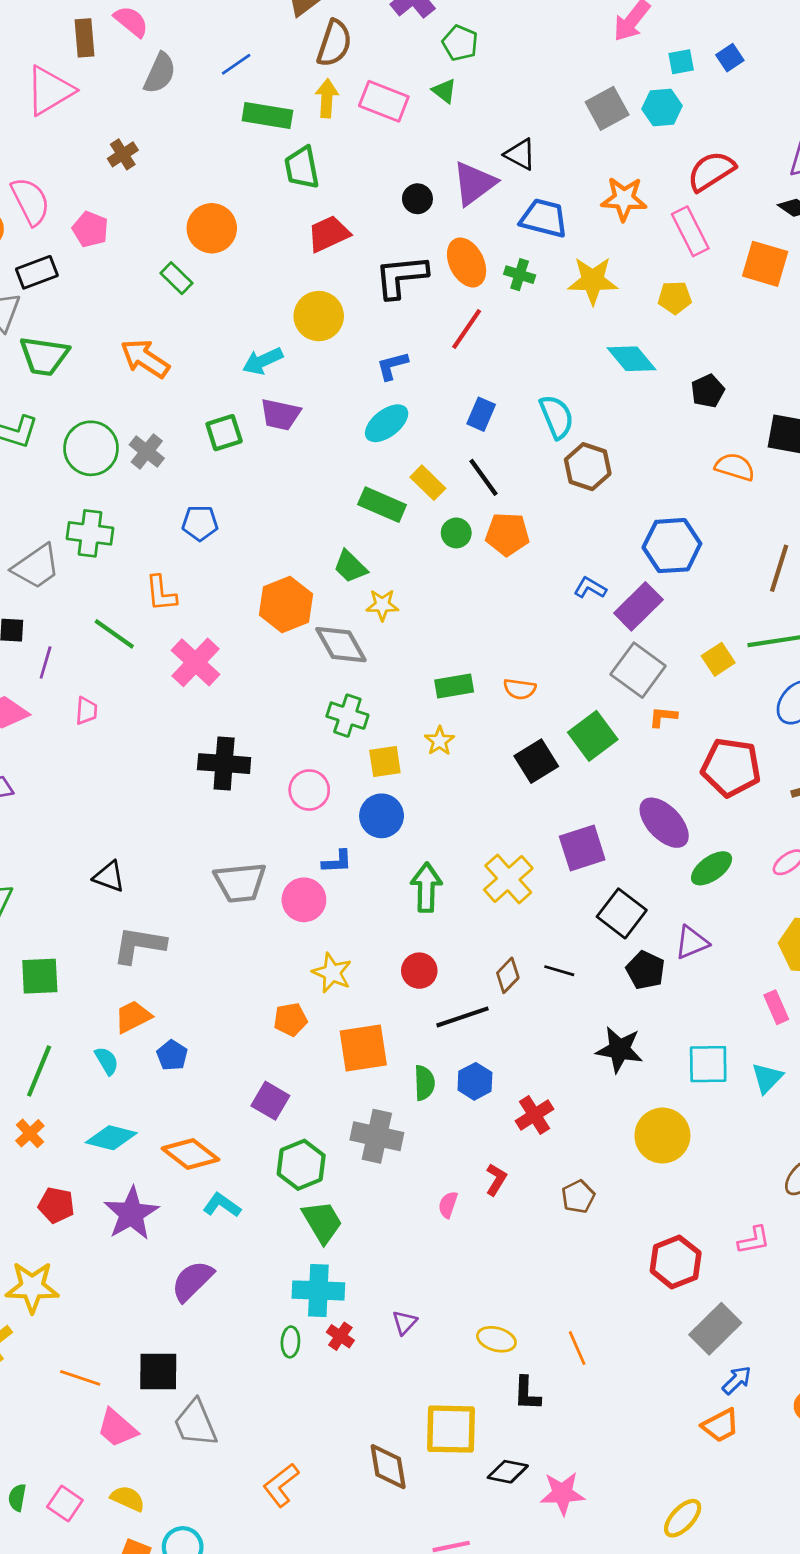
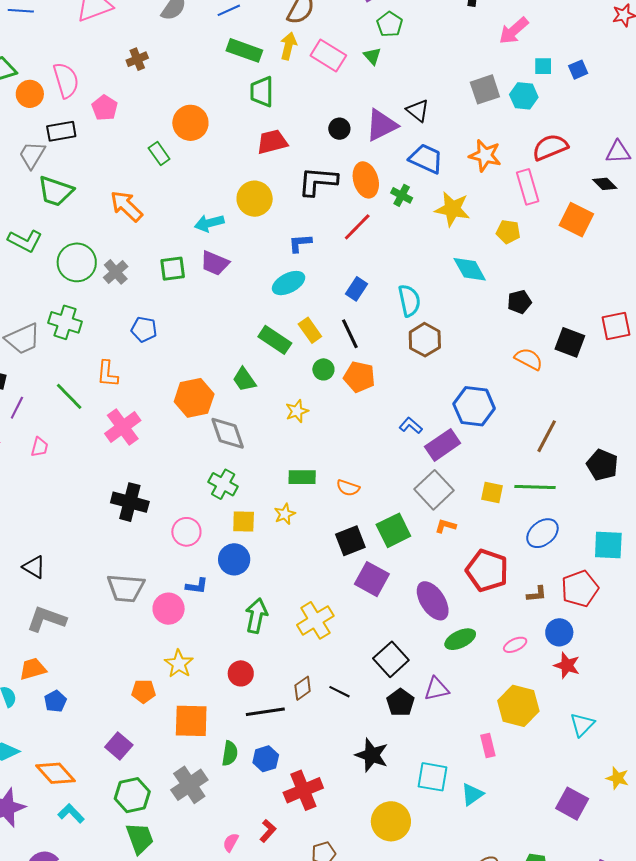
yellow star: (382, 605) -> (297, 411), moved, turned -30
yellow square: (718, 659) -> (492, 493), turned 35
purple square: (582, 848) -> (372, 579), moved, turned 36
red cross: (534, 1115) -> (303, 790), size x1.4
gray cross: (377, 1136) -> (189, 785), turned 33

